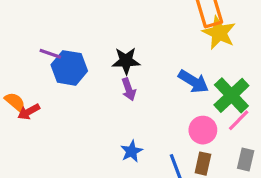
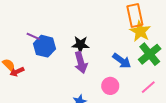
purple arrow: (129, 89) -> (81, 62), size x1.5
green cross: (231, 95) -> (150, 54), moved
pink circle: (203, 130) -> (110, 86), moved

